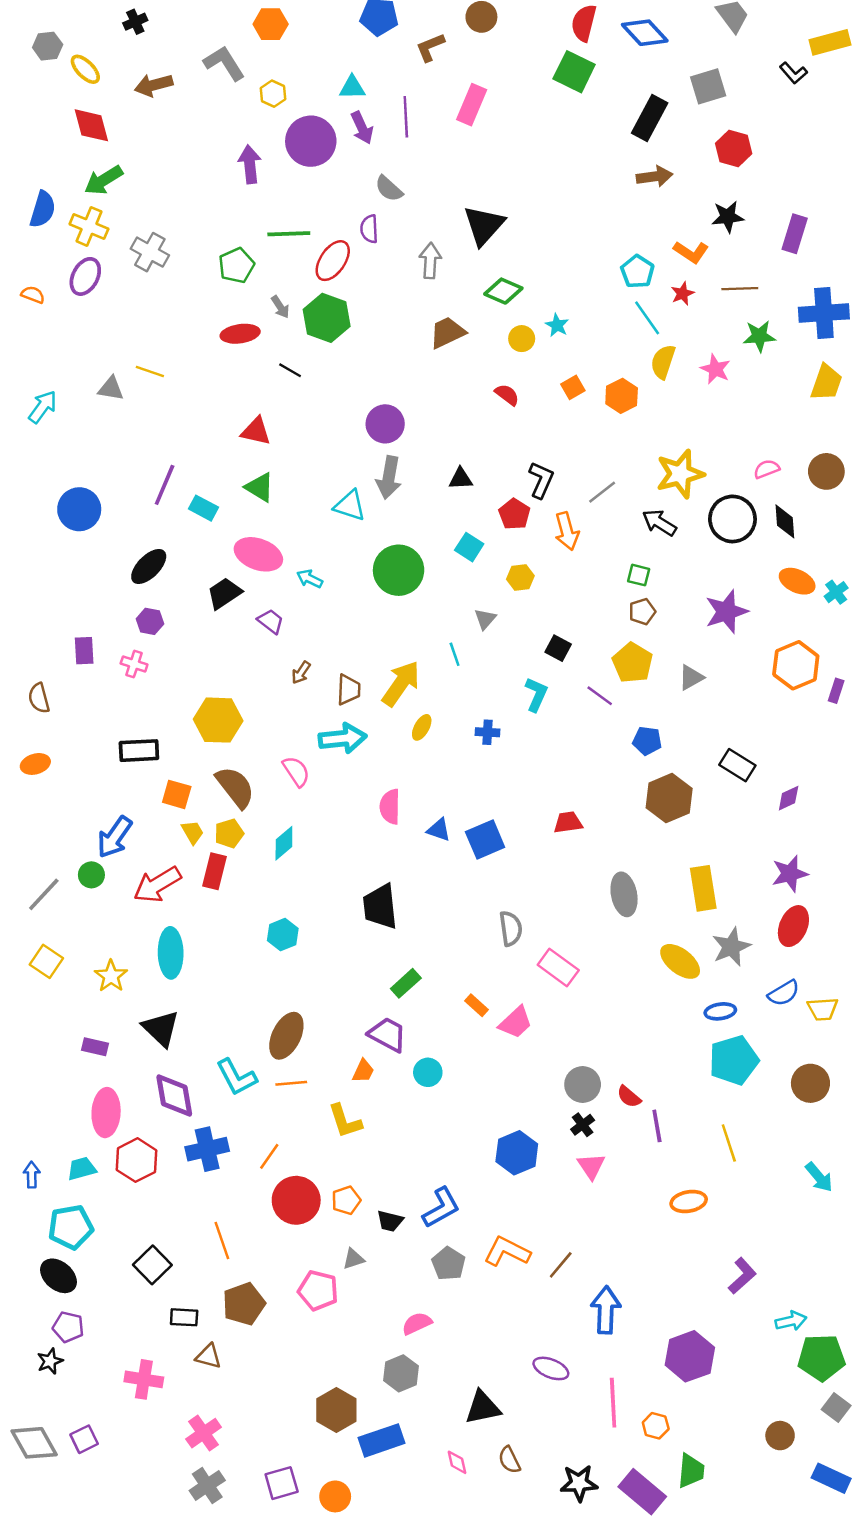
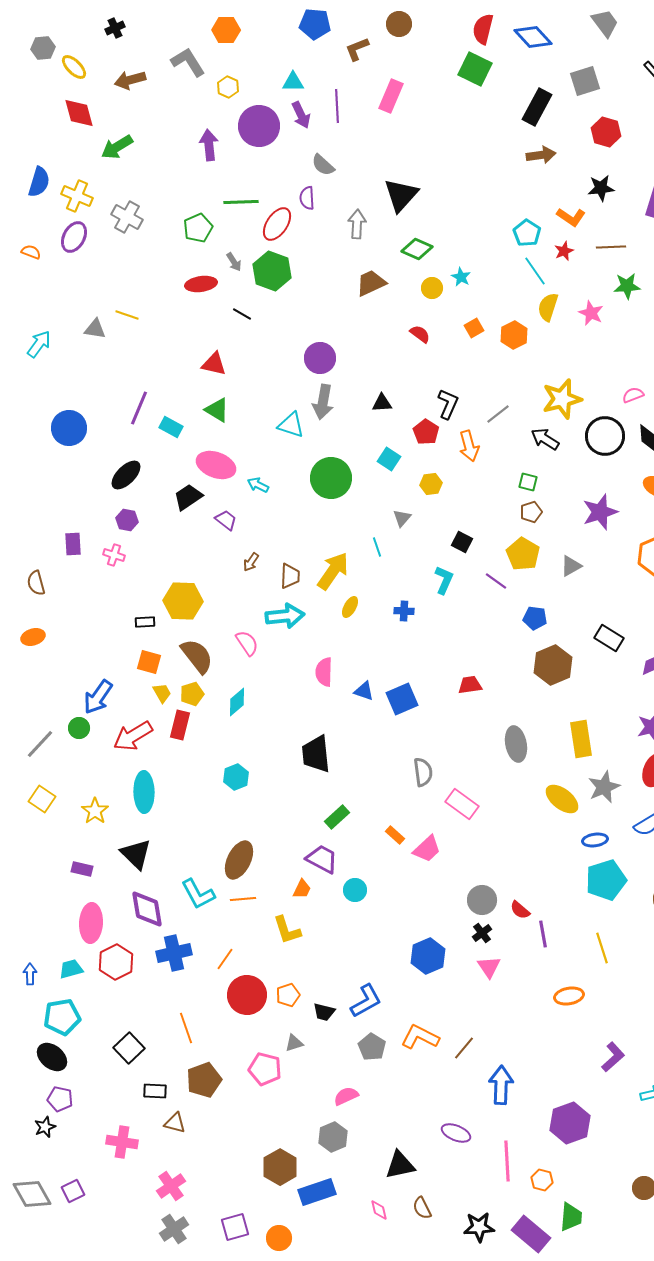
green arrow: (104, 180) -> (117, 147), moved
black rectangle: (139, 751) -> (145, 622), moved, size x0.6

